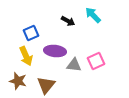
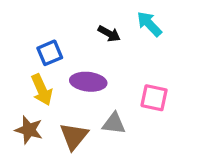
pink square: (96, 61) -> (154, 98), turned 36
gray triangle: (74, 65) -> (114, 123), moved

